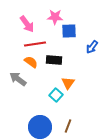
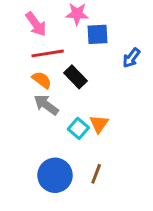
black rectangle: (54, 60) -> (76, 77), turned 42
gray arrow: (18, 79) -> (46, 105), moved
orange triangle: (68, 83) -> (99, 124), moved

